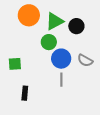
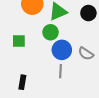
black circle: (76, 26) -> (88, 13), moved
green square: (15, 64) -> (19, 41), moved

